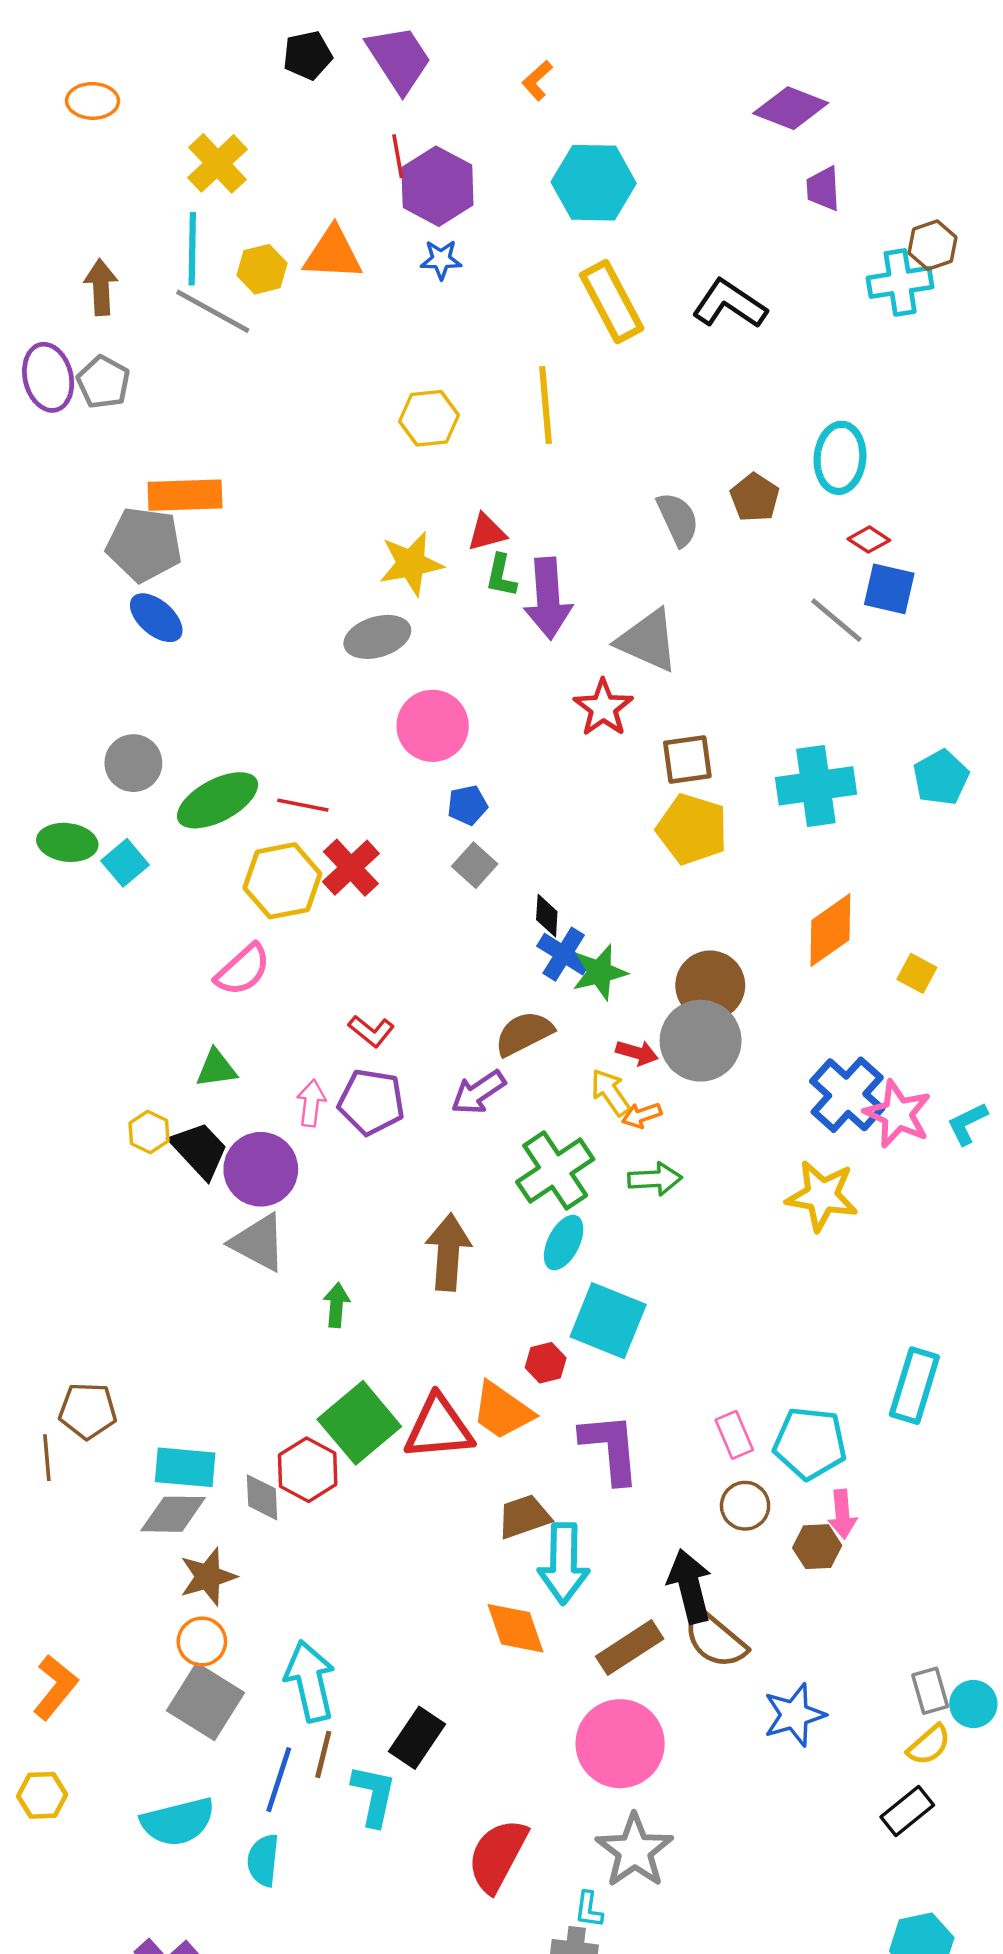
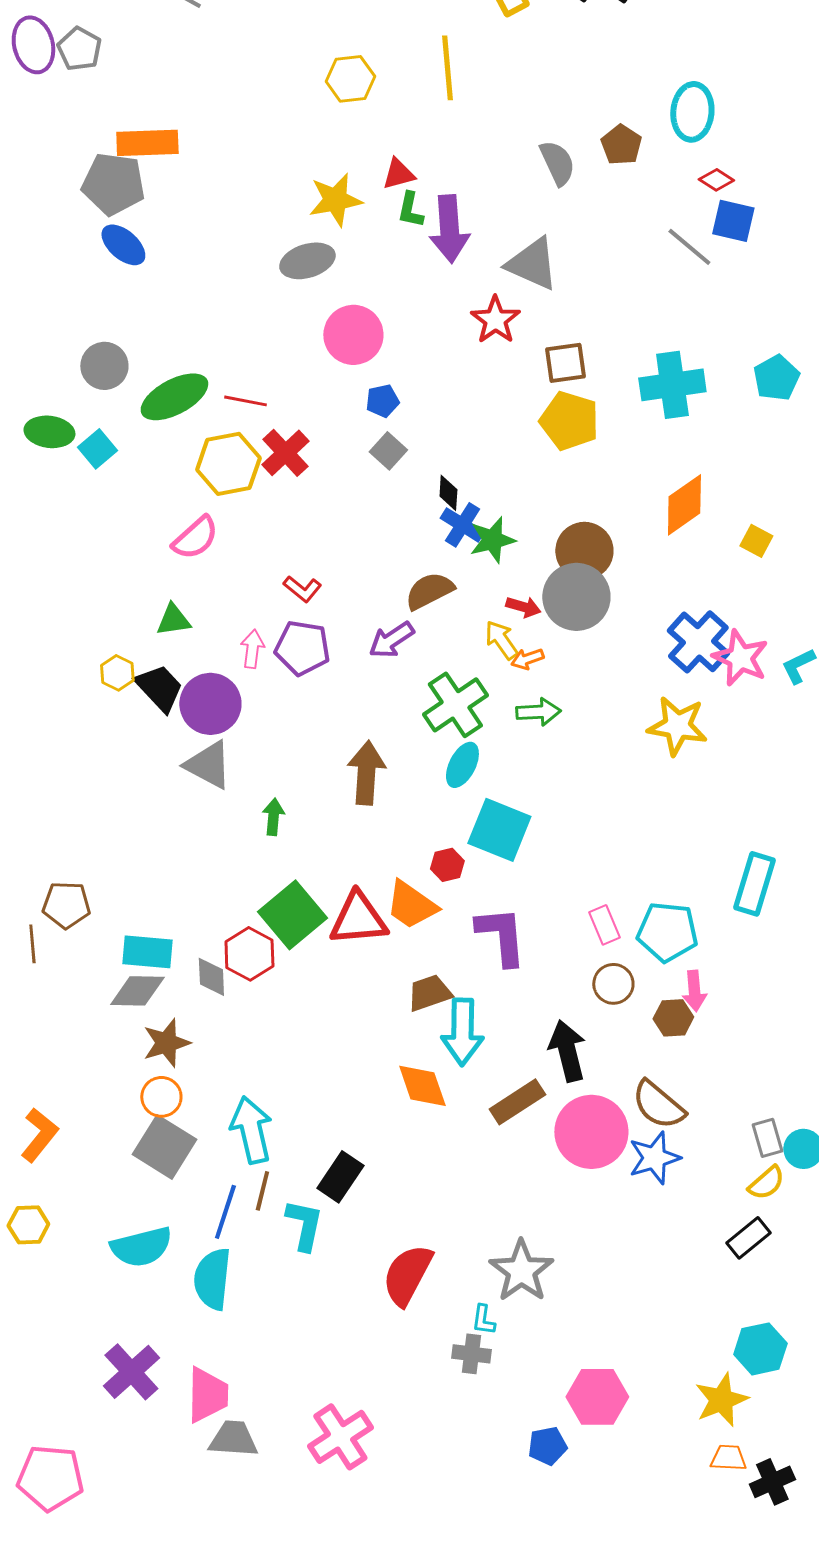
brown semicircle: (715, 1639) -> (658, 1105), moved
pink circle: (620, 1744) -> (591, 1132), moved
cyan semicircle: (263, 1860) -> (212, 1279), size x1.4

